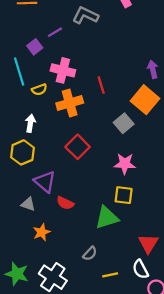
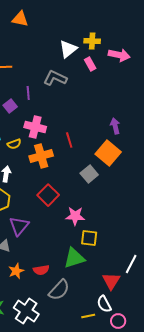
purple line: (55, 32) -> (28, 93), turned -64
pink star: (125, 164) -> (75, 216), moved
purple triangle: (45, 182) -> (19, 226), turned 30
red semicircle: (65, 203) -> (41, 270), moved, turned -35
gray semicircle: (90, 254) -> (59, 290), size x1.6
yellow line: (110, 275) -> (88, 316), moved

